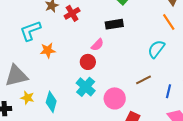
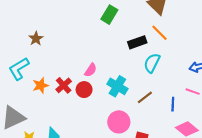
red cross: (72, 13) -> (64, 85), moved
black rectangle: (114, 24) -> (137, 42), moved
cyan cross: (86, 87) -> (117, 86), moved

